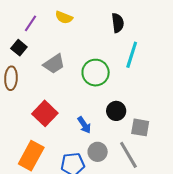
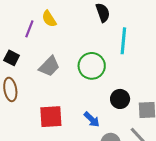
yellow semicircle: (64, 17) -> (49, 19), turned 48
purple line: (30, 23) -> (29, 29), moved
red square: (45, 113) -> (51, 117), turned -35

